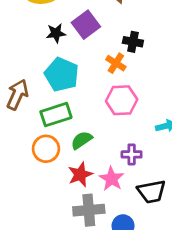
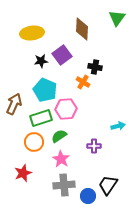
pink hexagon: (122, 100) -> (66, 109), moved
red star: (80, 174) -> (23, 173), moved
pink star: (112, 179) -> (61, 159), moved
black trapezoid: (152, 192) -> (108, 185), moved, turned 135

